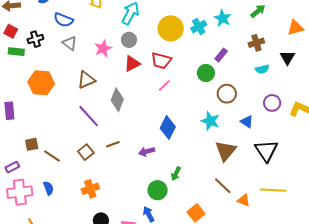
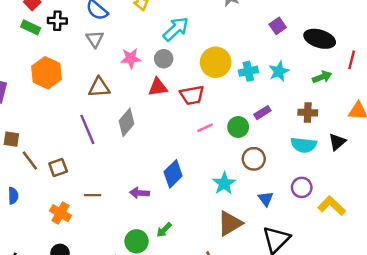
red trapezoid: (161, 61) -> (192, 95), turned -45
cyan semicircle: (262, 69) -> (304, 145), size x1.5
pink line: (164, 85) -> (205, 128), moved
brown line: (113, 144) -> (93, 195), moved
brown square: (86, 152) -> (58, 167), moved
orange cross: (90, 189) -> (60, 213), turned 30

